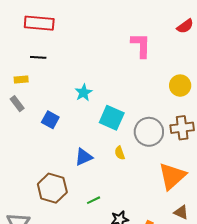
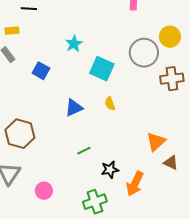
gray circle: (149, 132) -> (144, 53), moved
orange triangle: (172, 176) -> (156, 142), moved, size x0.7
brown hexagon: (52, 188) -> (20, 134), moved

